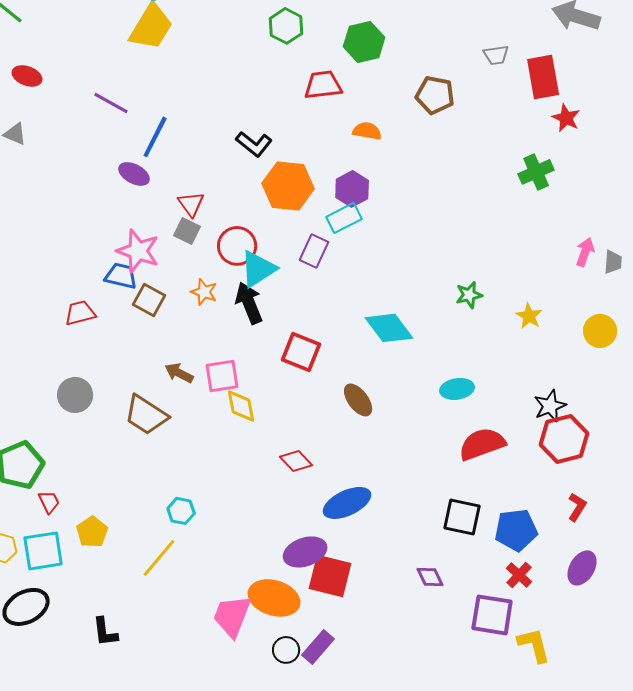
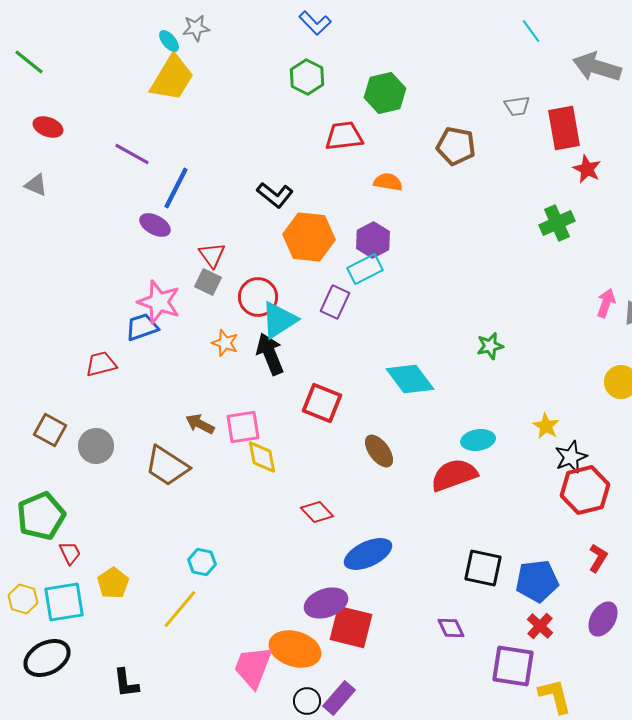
blue trapezoid: (121, 276) -> (142, 327), turned -32
brown square: (149, 300) -> (50, 430), moved
yellow star: (529, 316) -> (546, 426), moved
red semicircle: (482, 444) -> (454, 475), moved

